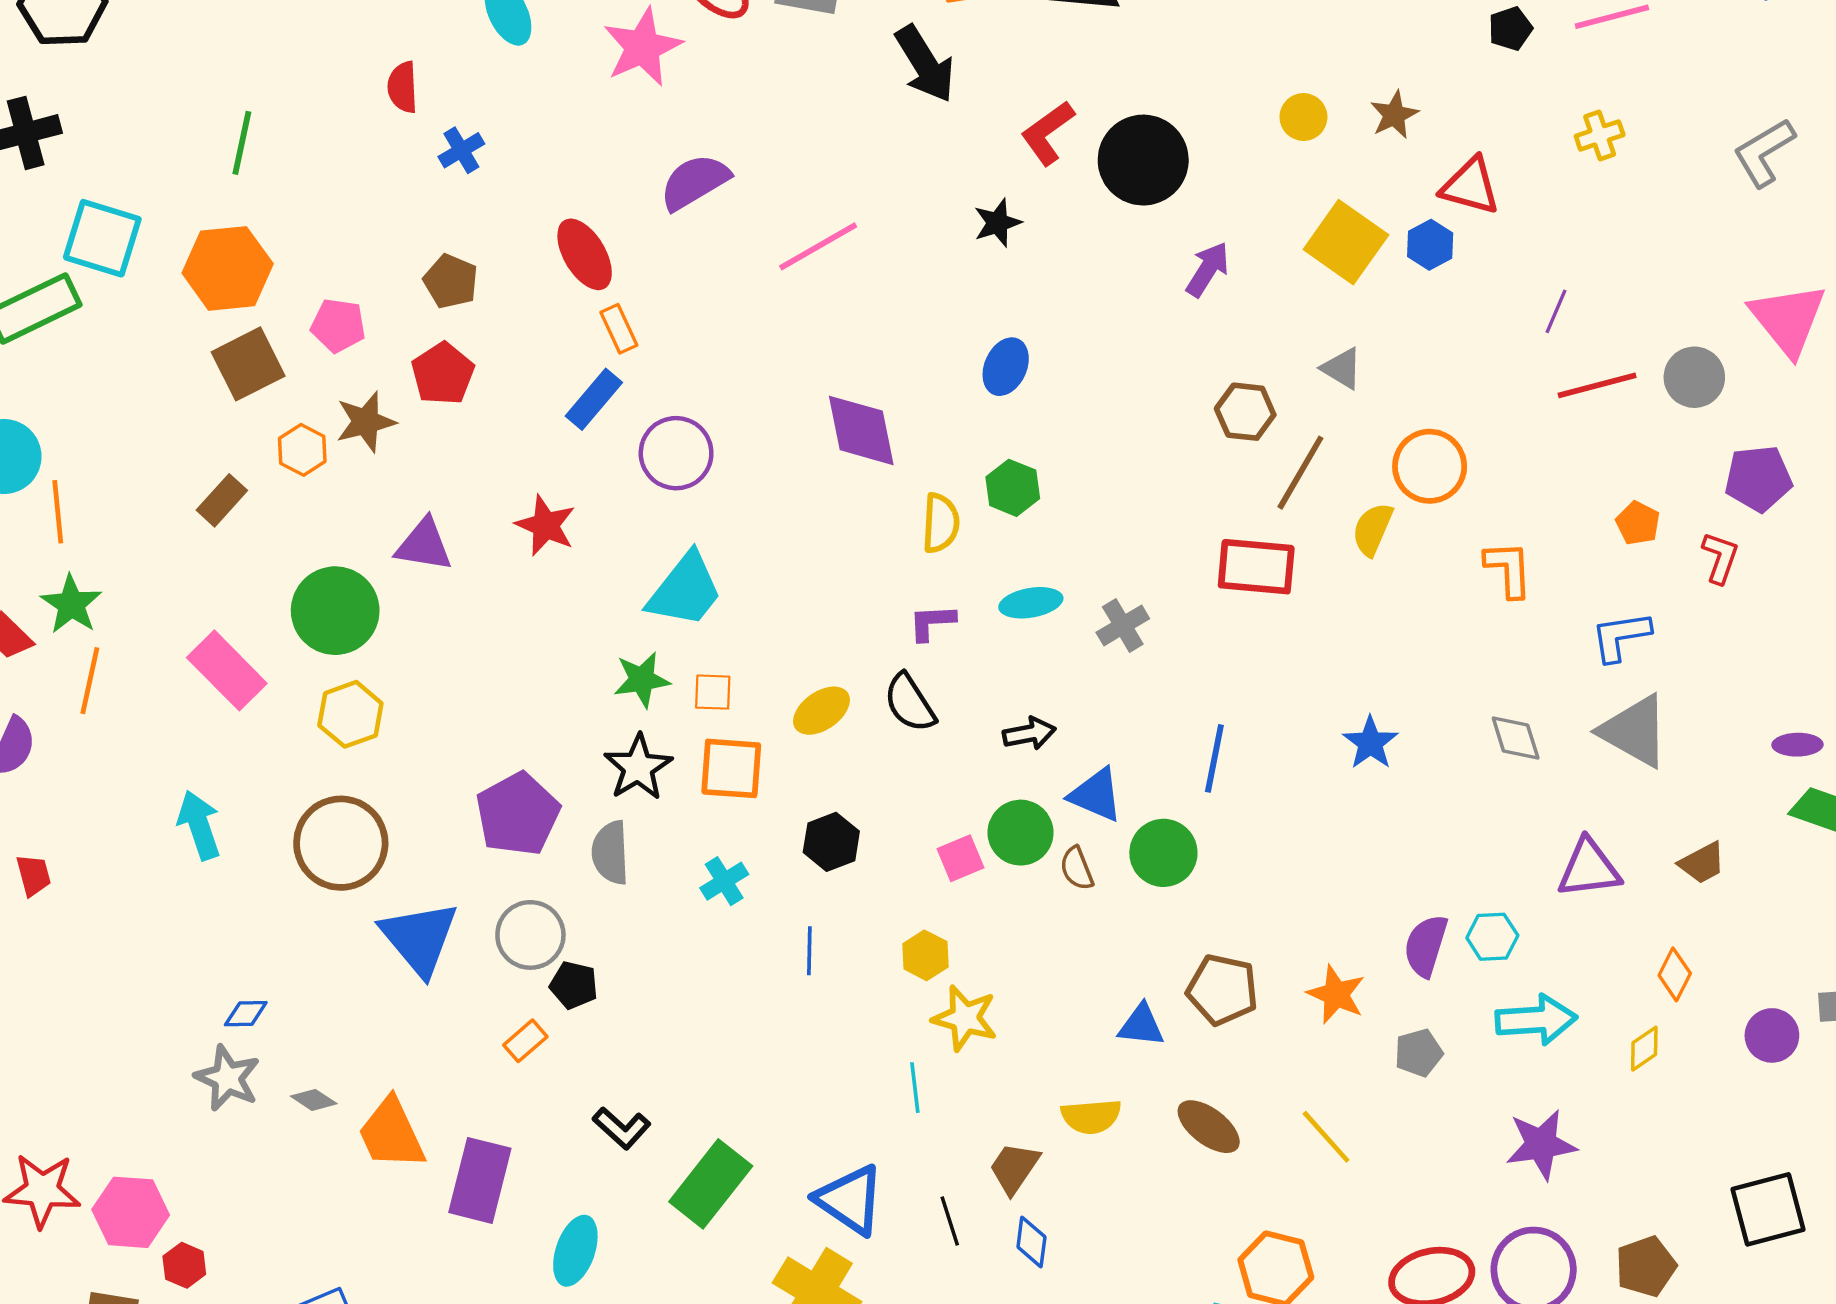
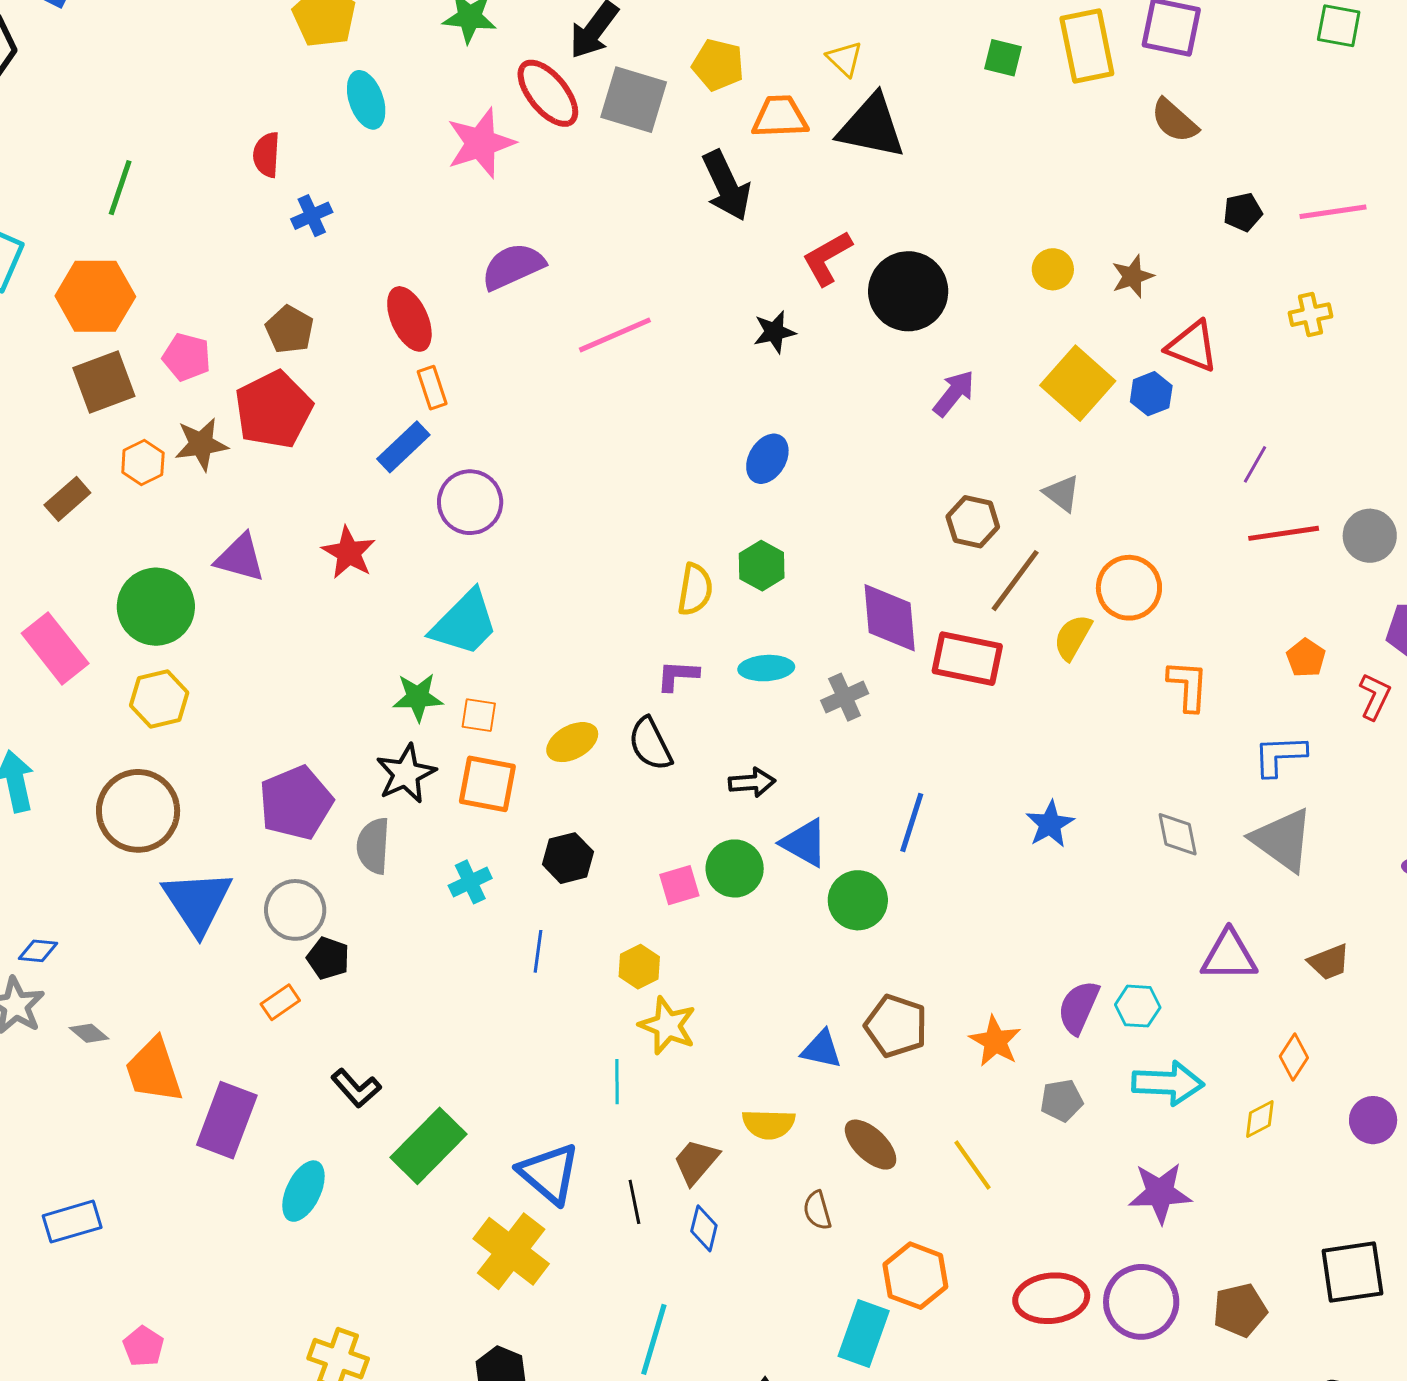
red pentagon: (443, 374) -> (273, 410), size x1.4
purple diamond: (861, 430) -> (890, 618), moved
brown semicircle: (1077, 868) -> (817, 1210), moved

